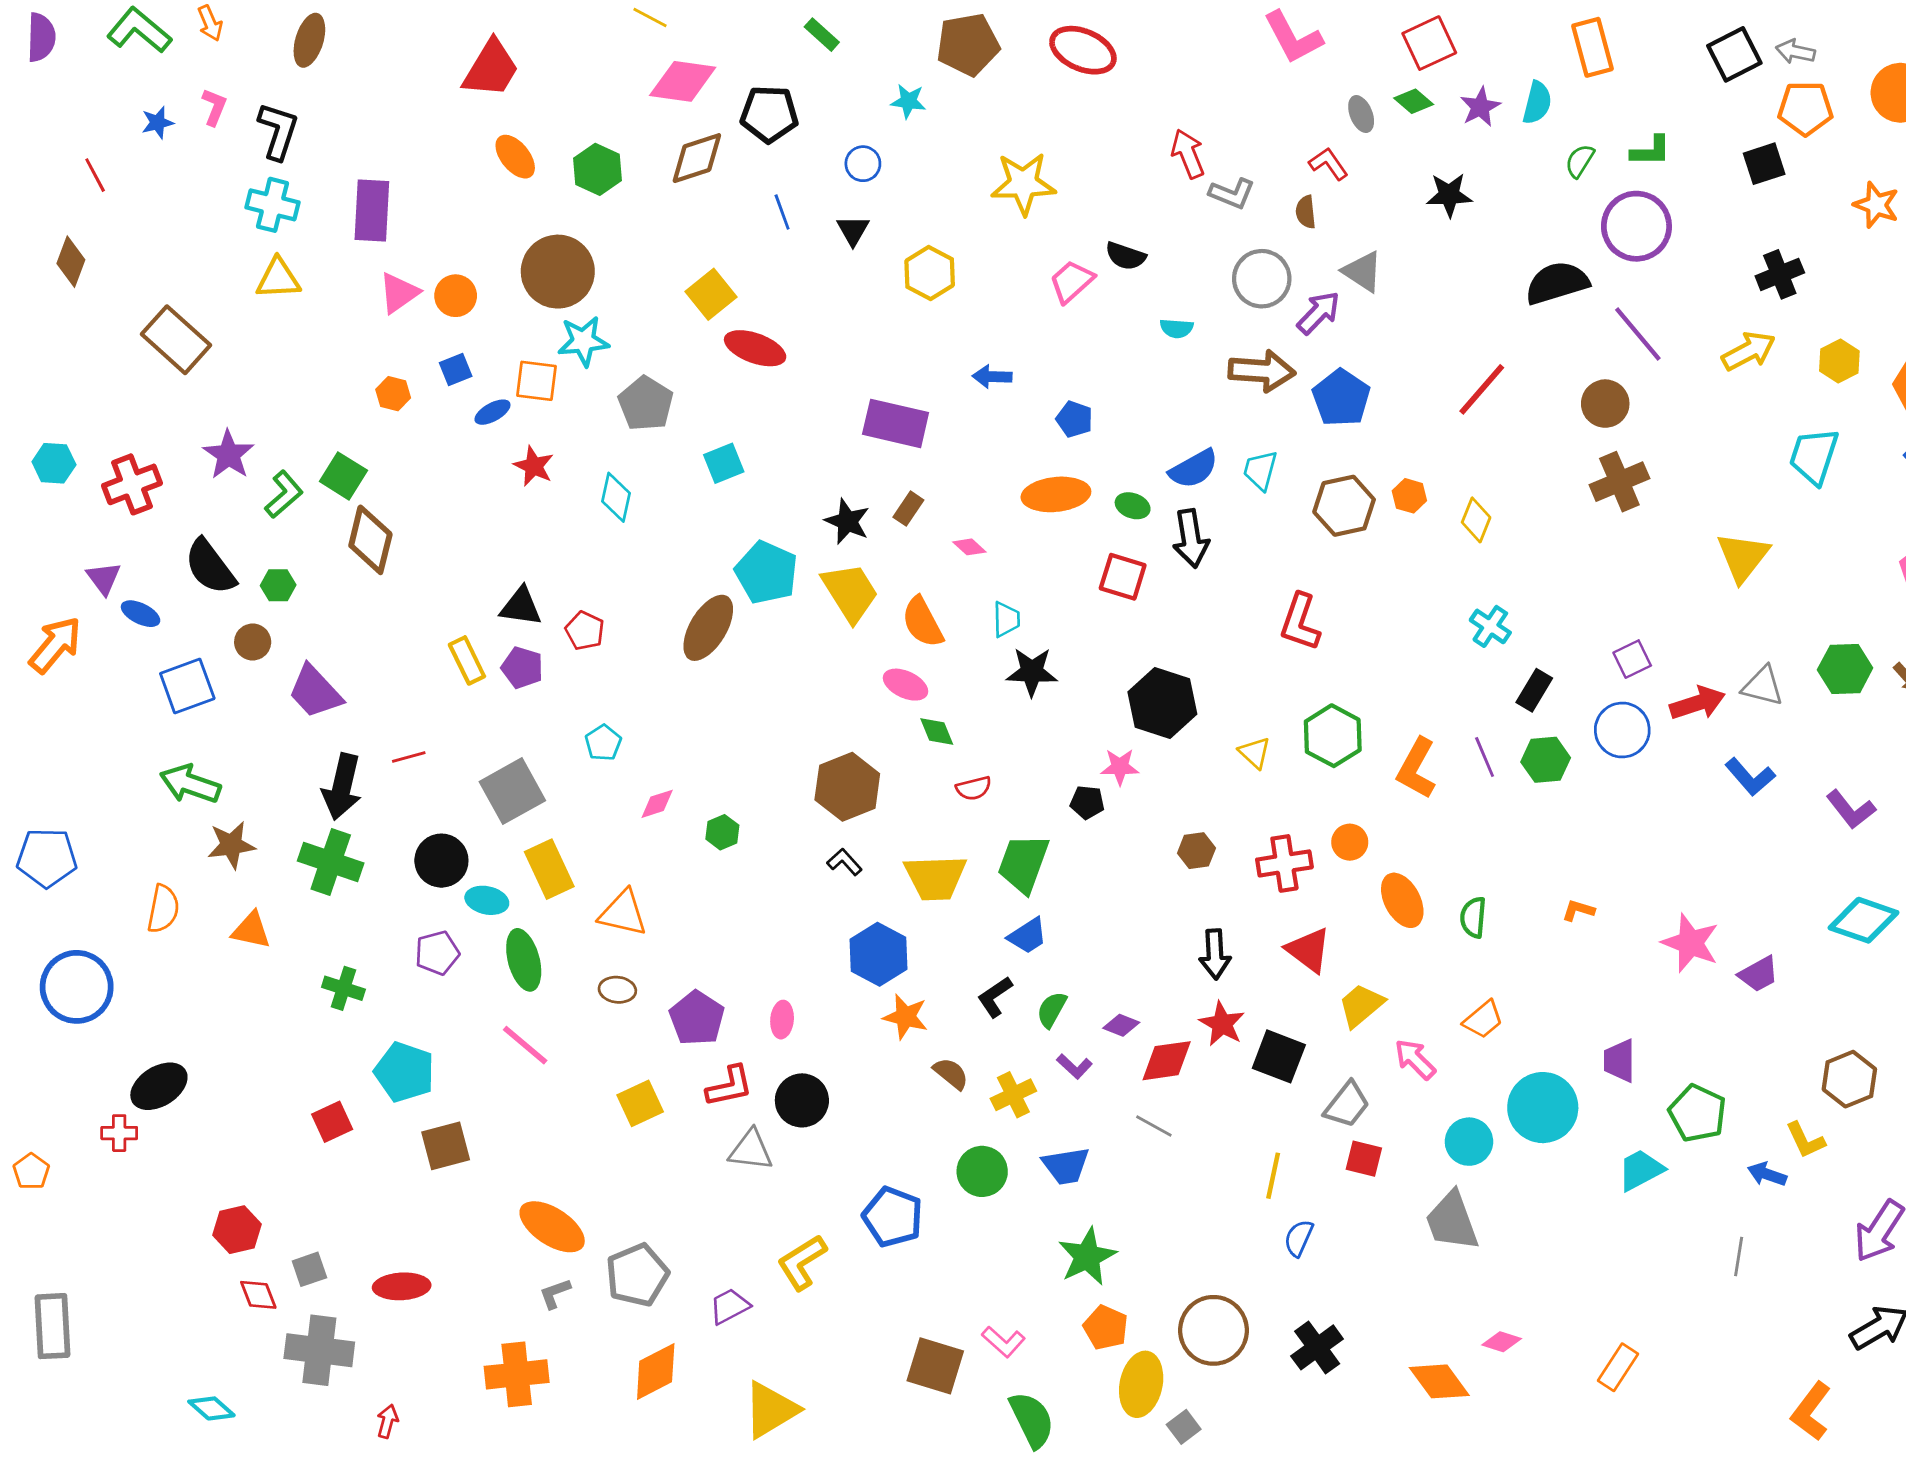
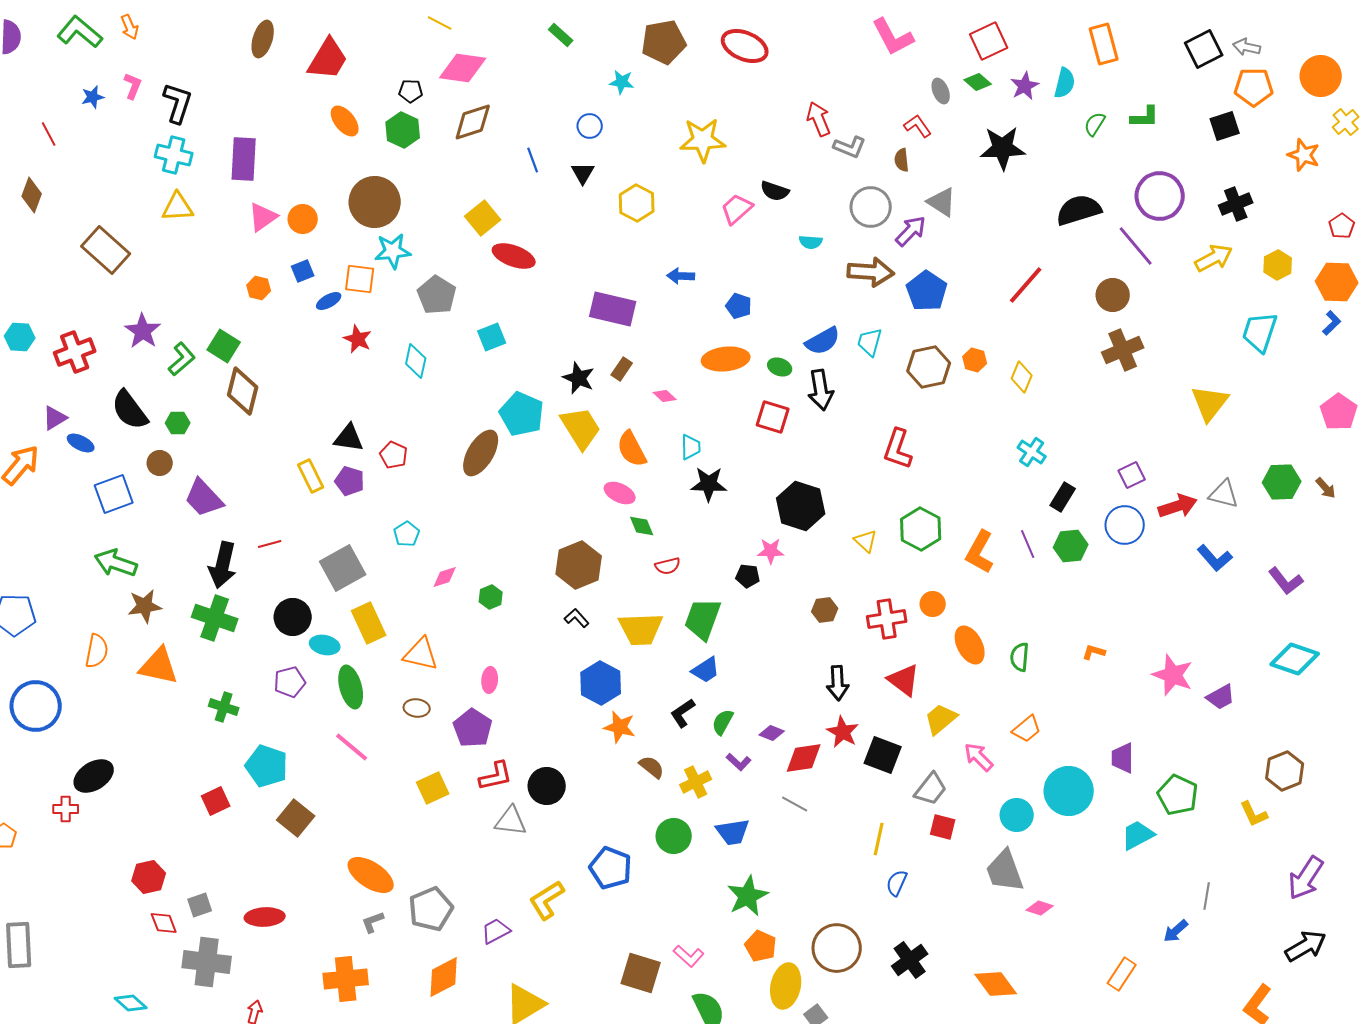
brown ellipse: (309, 40) -> (263, 39), moved
black pentagon: (769, 114) -> (411, 91), moved, size x0.6
black star: (1449, 195) -> (1003, 148), size x1.4
purple circle: (1636, 226) -> (1160, 196), moved
purple triangle: (104, 578) -> (55, 418), turned 36
orange triangle: (251, 930) -> (159, 666), size x1.4
pink ellipse: (782, 1020) -> (490, 680), moved
brown square: (446, 1146) -> (296, 818), turned -36
blue arrow: (1767, 1174) -> (1176, 931), moved, turned -60
pink diamond: (1502, 1342) -> (1040, 908), moved

